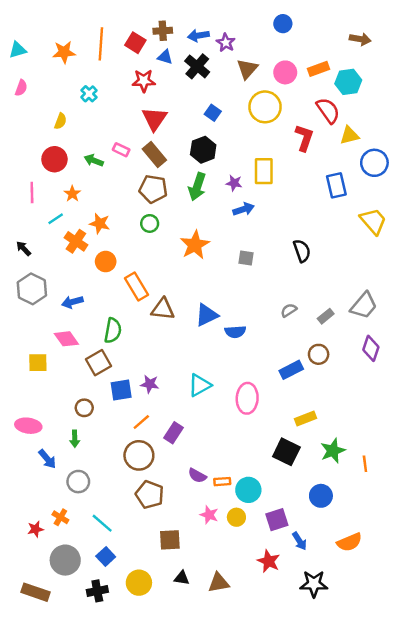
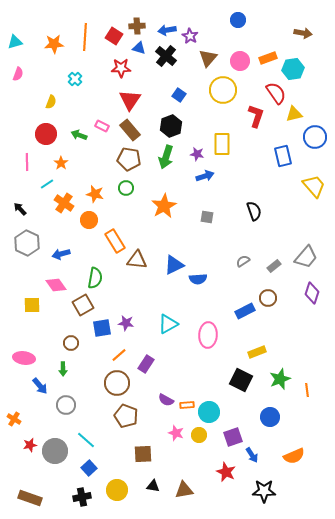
orange star: (100, 223) -> (95, 194), moved
orange cross: (60, 517) -> (14, 419), moved
gray circle: (65, 560) -> (55, 451), moved

